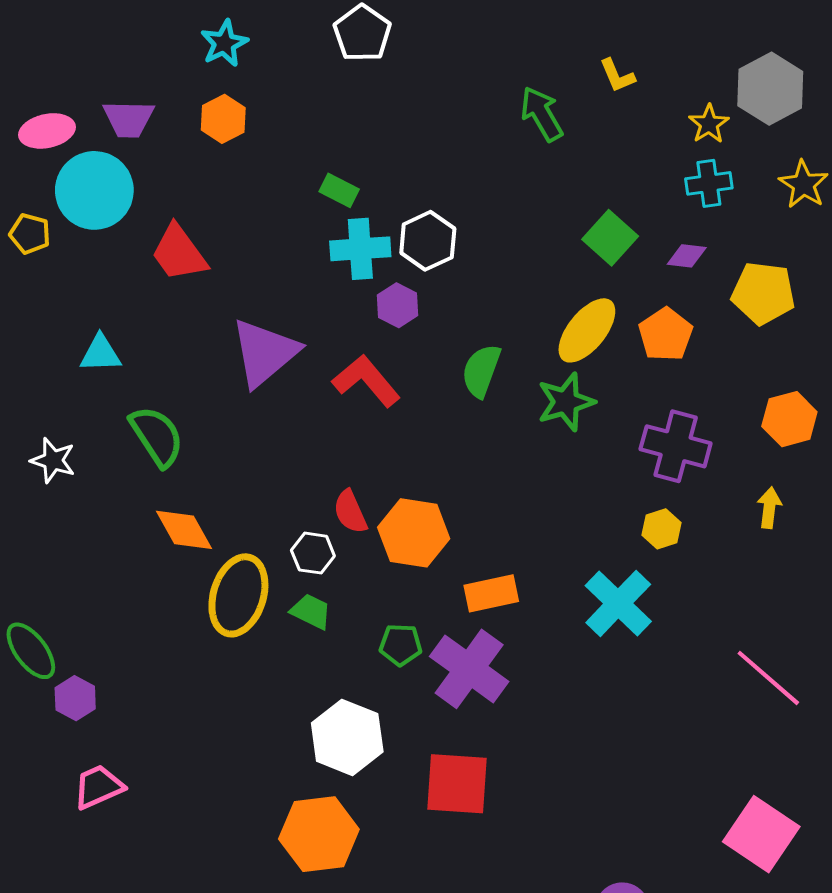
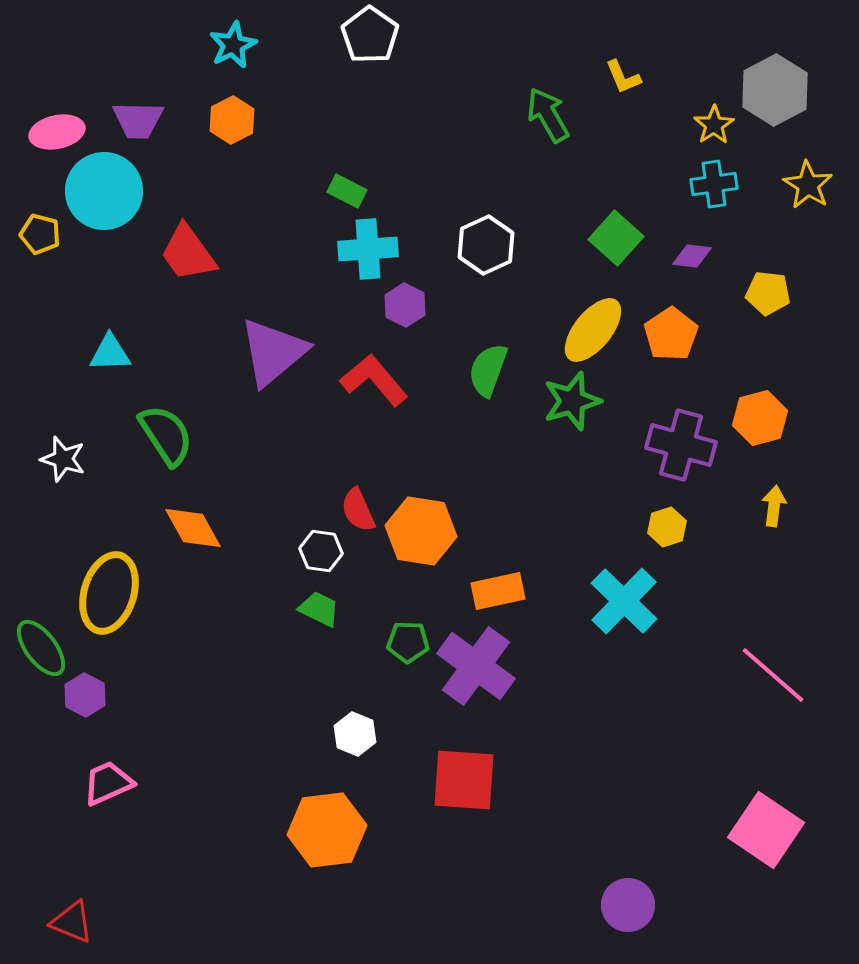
white hexagon: (428, 241) -> (486, 245), moved
yellow pentagon: (763, 293) -> (768, 293), size x0.7
orange hexagon: (789, 419) -> (760, 418), moved
yellow ellipse: (238, 595) -> (109, 593), moved
white hexagon: (347, 737) -> (355, 734), size x0.6

